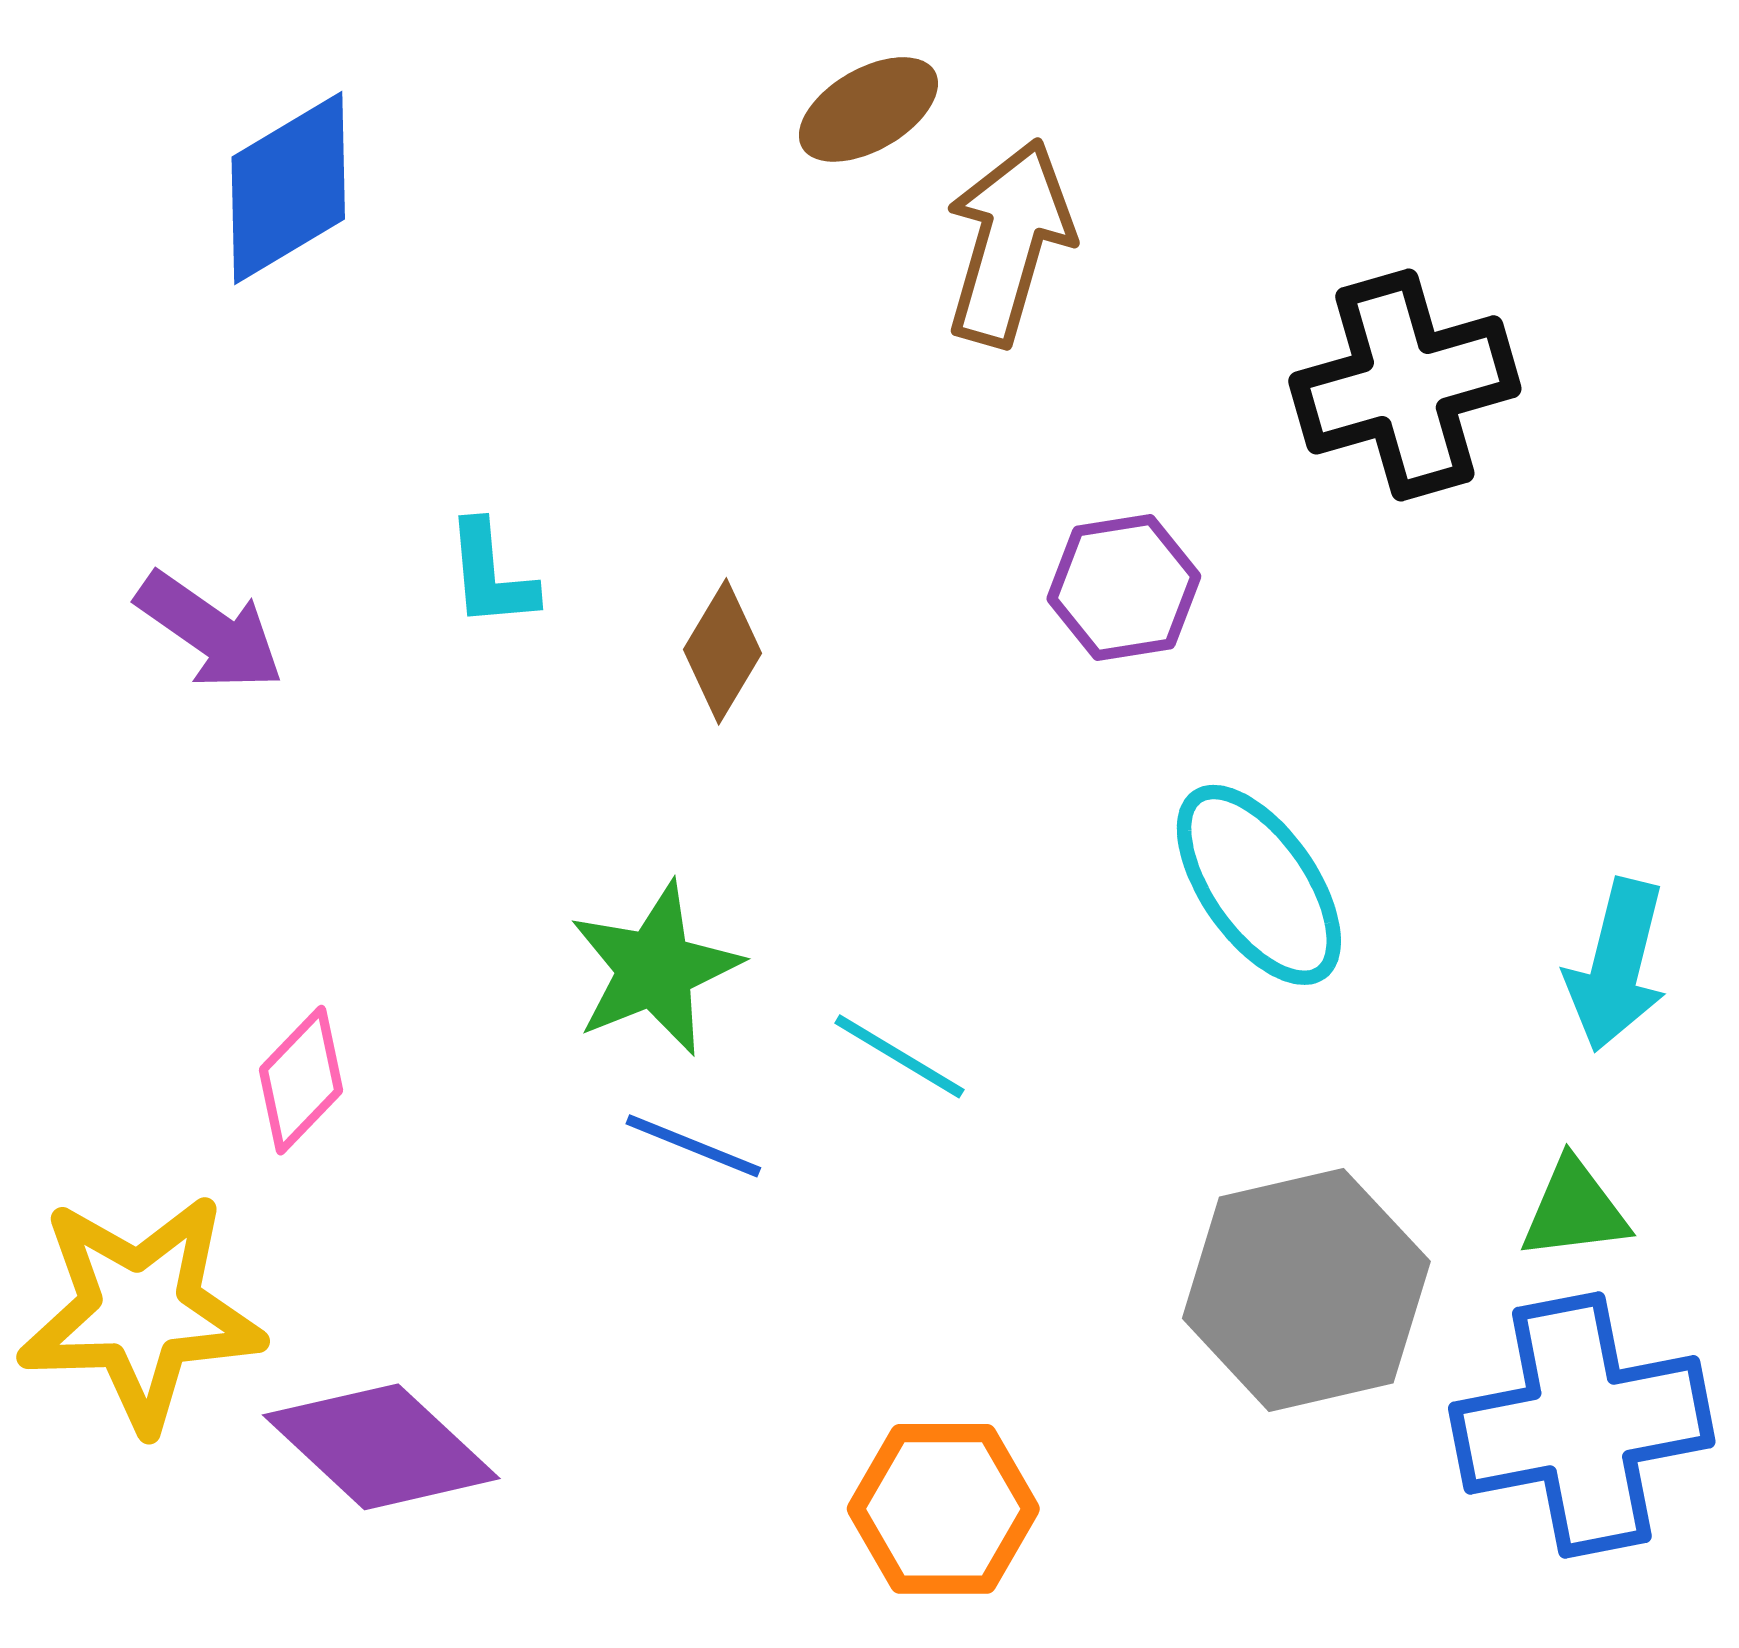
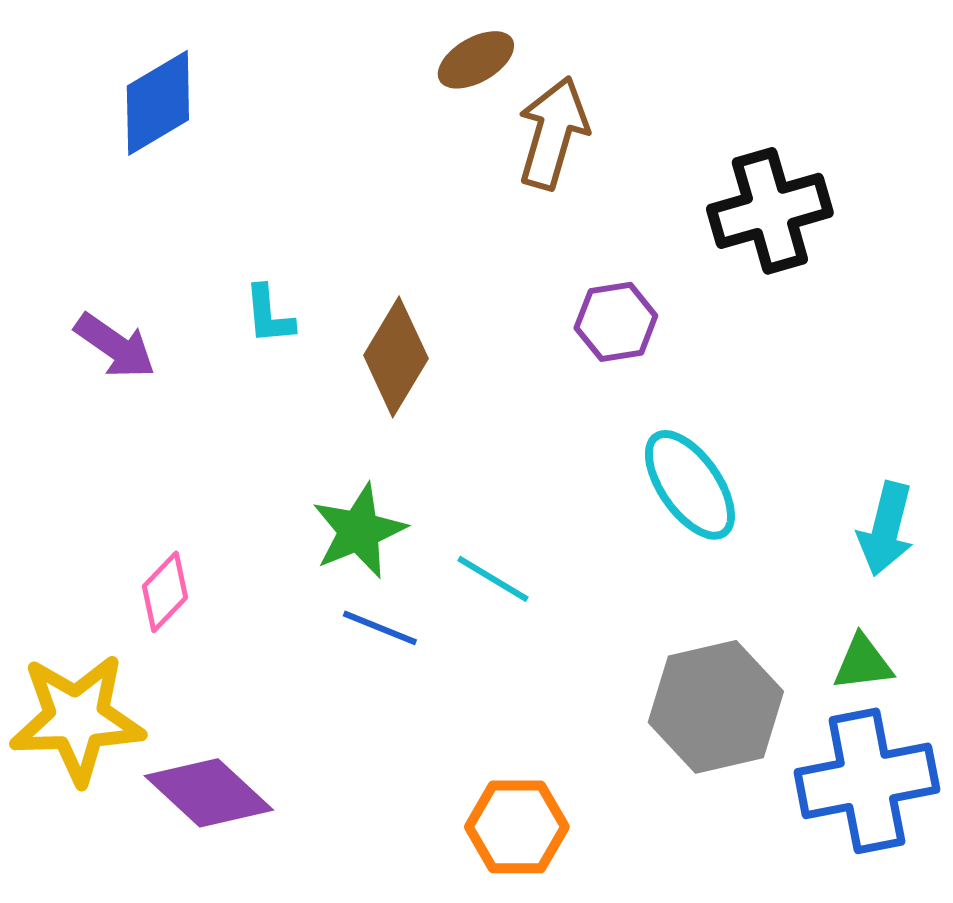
brown diamond: (723, 651) -> (396, 357), size x1.5

